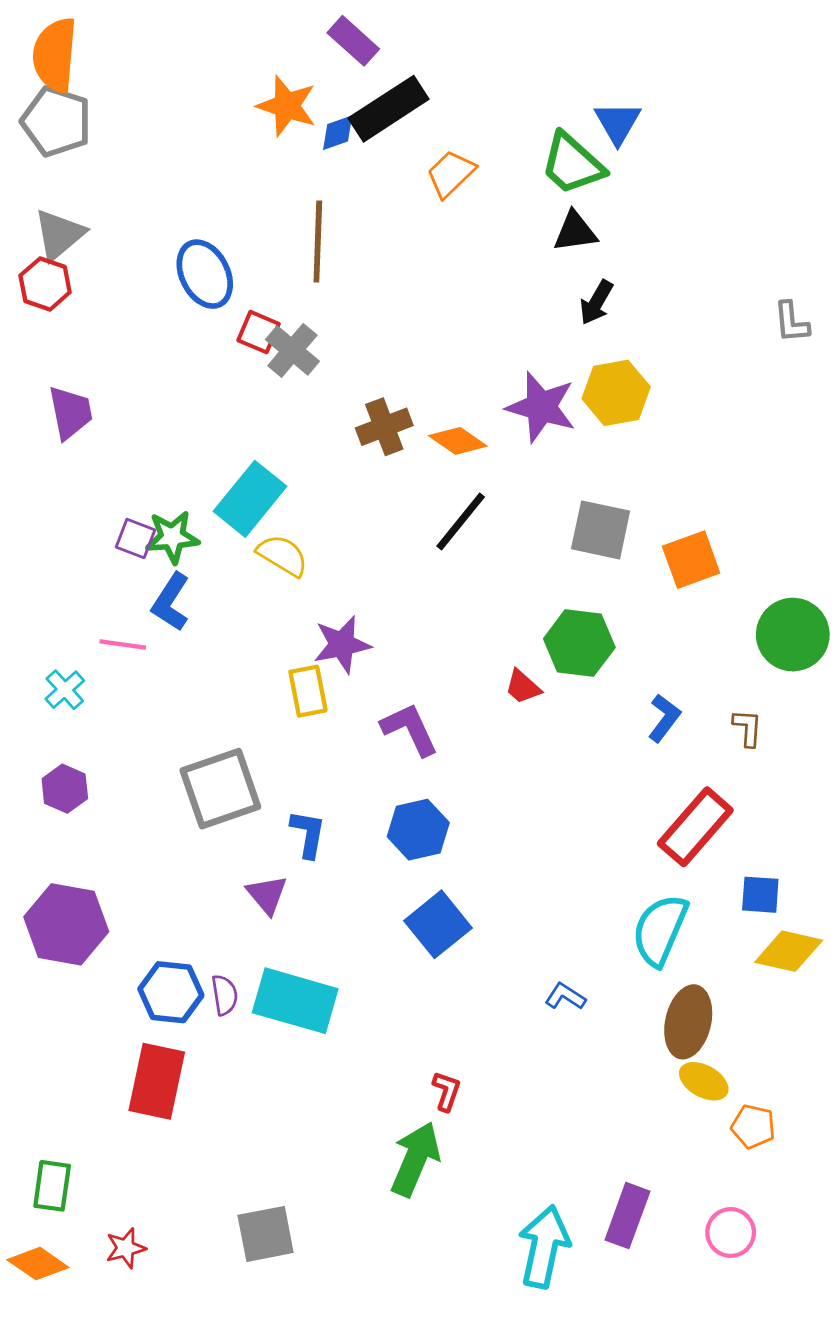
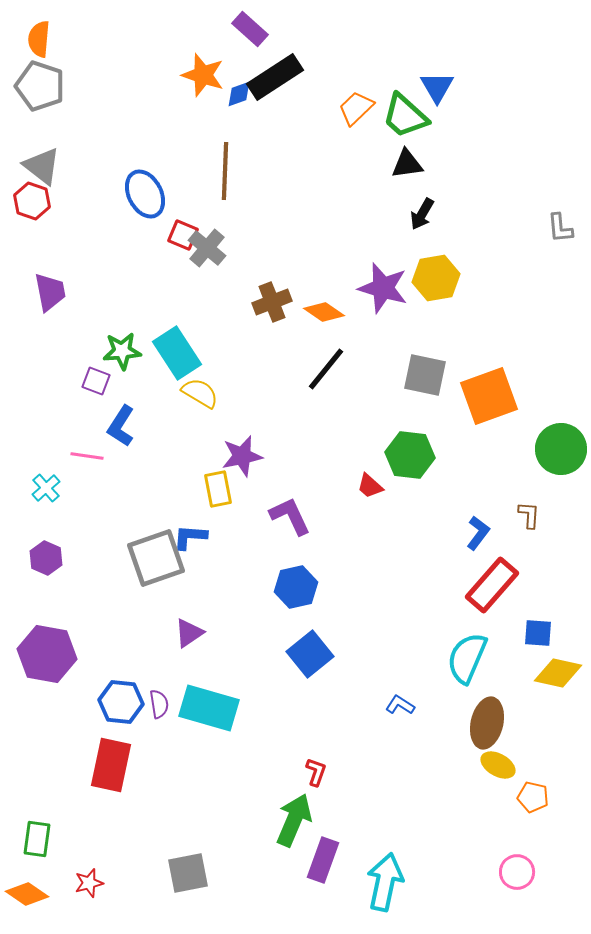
orange semicircle: (55, 55) -> (39, 39), size x0.7
orange trapezoid: (451, 174) -> (356, 108), moved
gray triangle: (59, 235) -> (42, 166), turned -42
cyan rectangle: (250, 499) -> (177, 353), turned -72
green star: (172, 537) -> (122, 351), moved
orange square: (691, 560) -> (489, 396), size x1.4
blue L-shape: (664, 718) -> (478, 533), moved
blue L-shape: (308, 834) -> (190, 537), moved, turned -96
purple triangle: (267, 895) -> (189, 633), turned 36
purple rectangle: (627, 1216) -> (323, 860), moved

